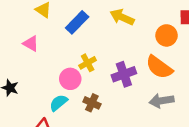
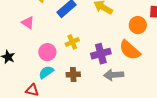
pink circle: (70, 79) -> (47, 52), moved
gray arrow: (161, 101) -> (114, 75), moved
brown cross: (92, 103) -> (73, 74), turned -32

